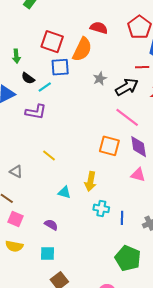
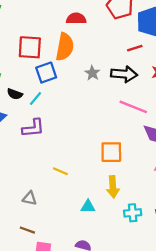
black arrow: (127, 87) -> (124, 74), turned 50
orange square: (109, 146) -> (111, 152), moved

